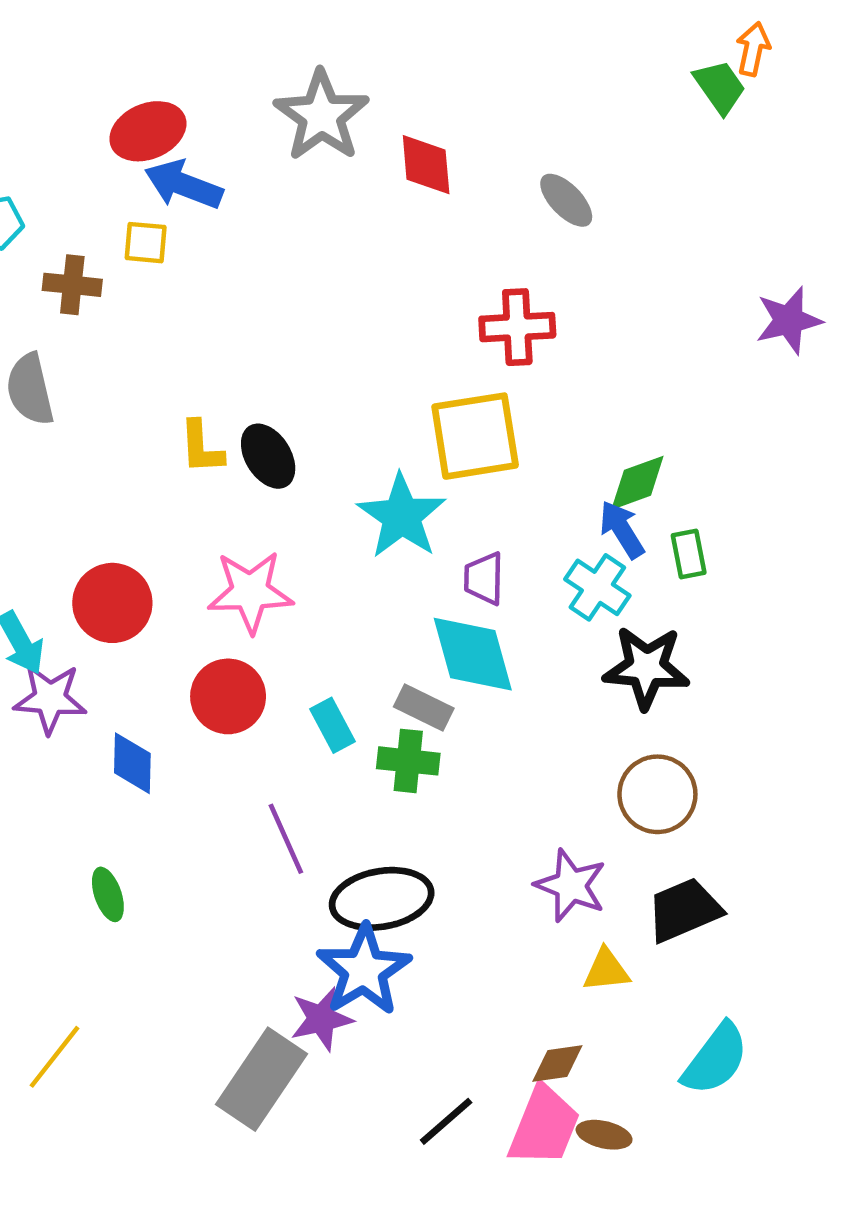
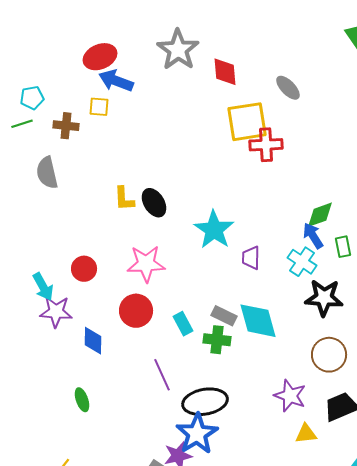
yellow square: (475, 436) -> (247, 122), moved
red circle: (112, 603) -> (84, 269), size x0.7
cyan diamond: (473, 654) -> (258, 321), moved

